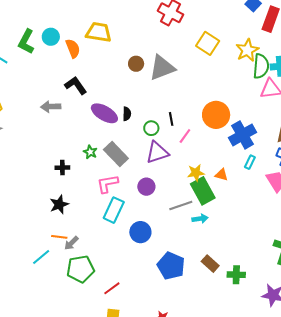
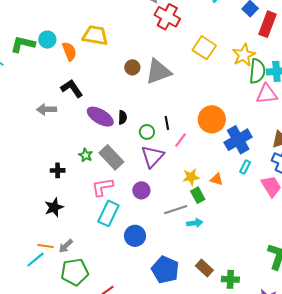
green L-shape: (26, 42) -> (23, 44), turned 75
purple triangle: (157, 153) -> (153, 156), turned -30
green rectangle: (203, 191) -> (198, 195), size x0.6
orange line: (59, 237) -> (46, 246), moved

